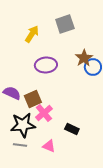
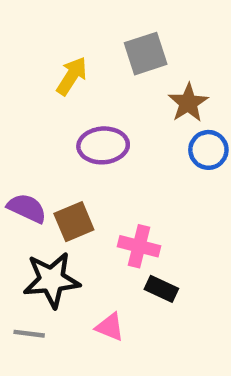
brown star: (84, 58) -> (188, 103), moved
pink cross: (44, 113) -> (139, 246), moved, turned -36
gray line: (20, 145) -> (29, 334), moved

